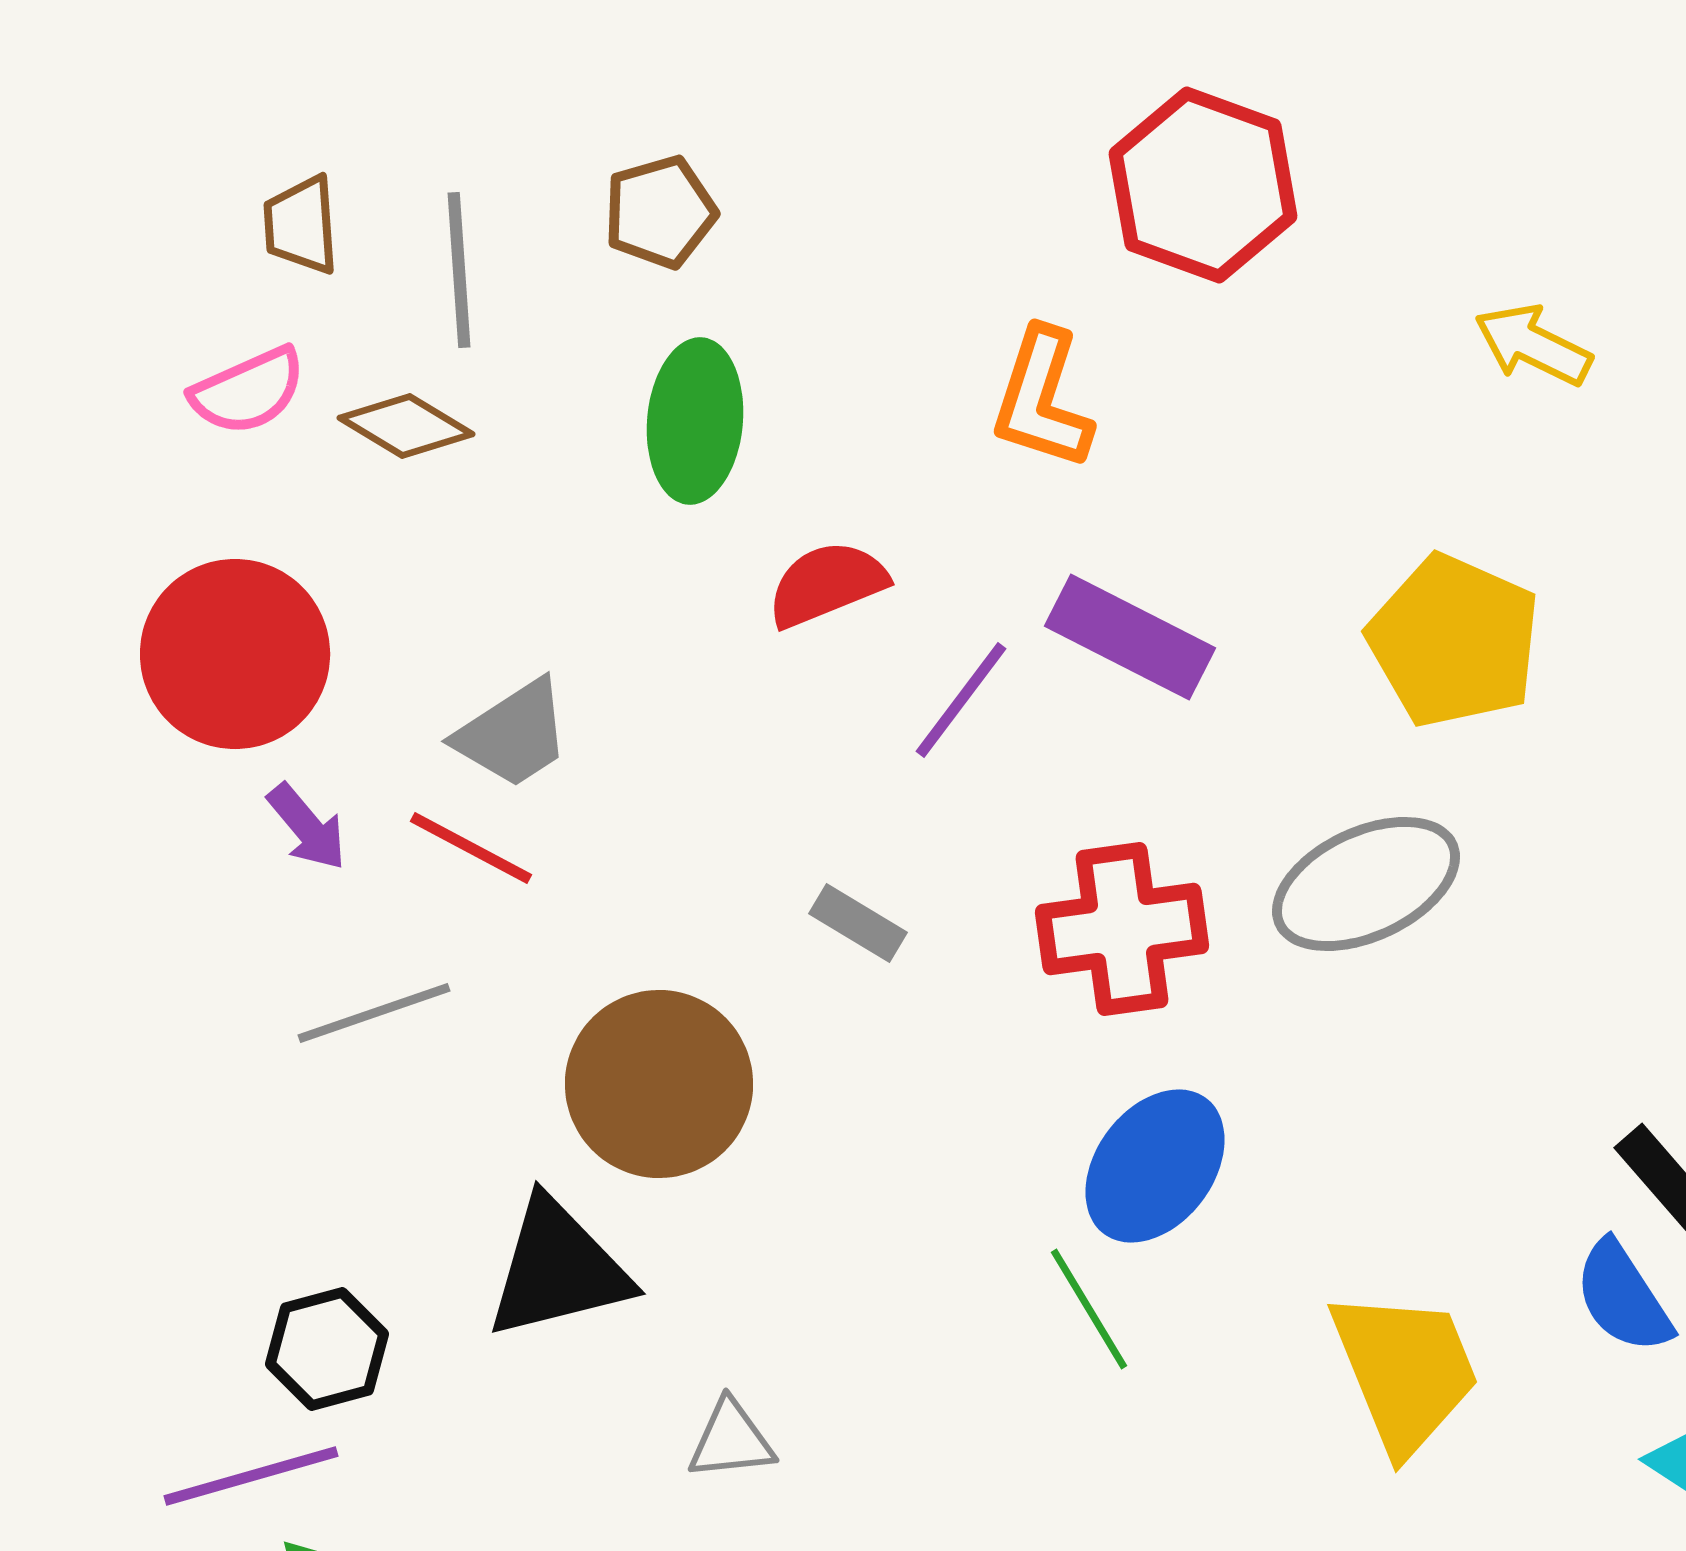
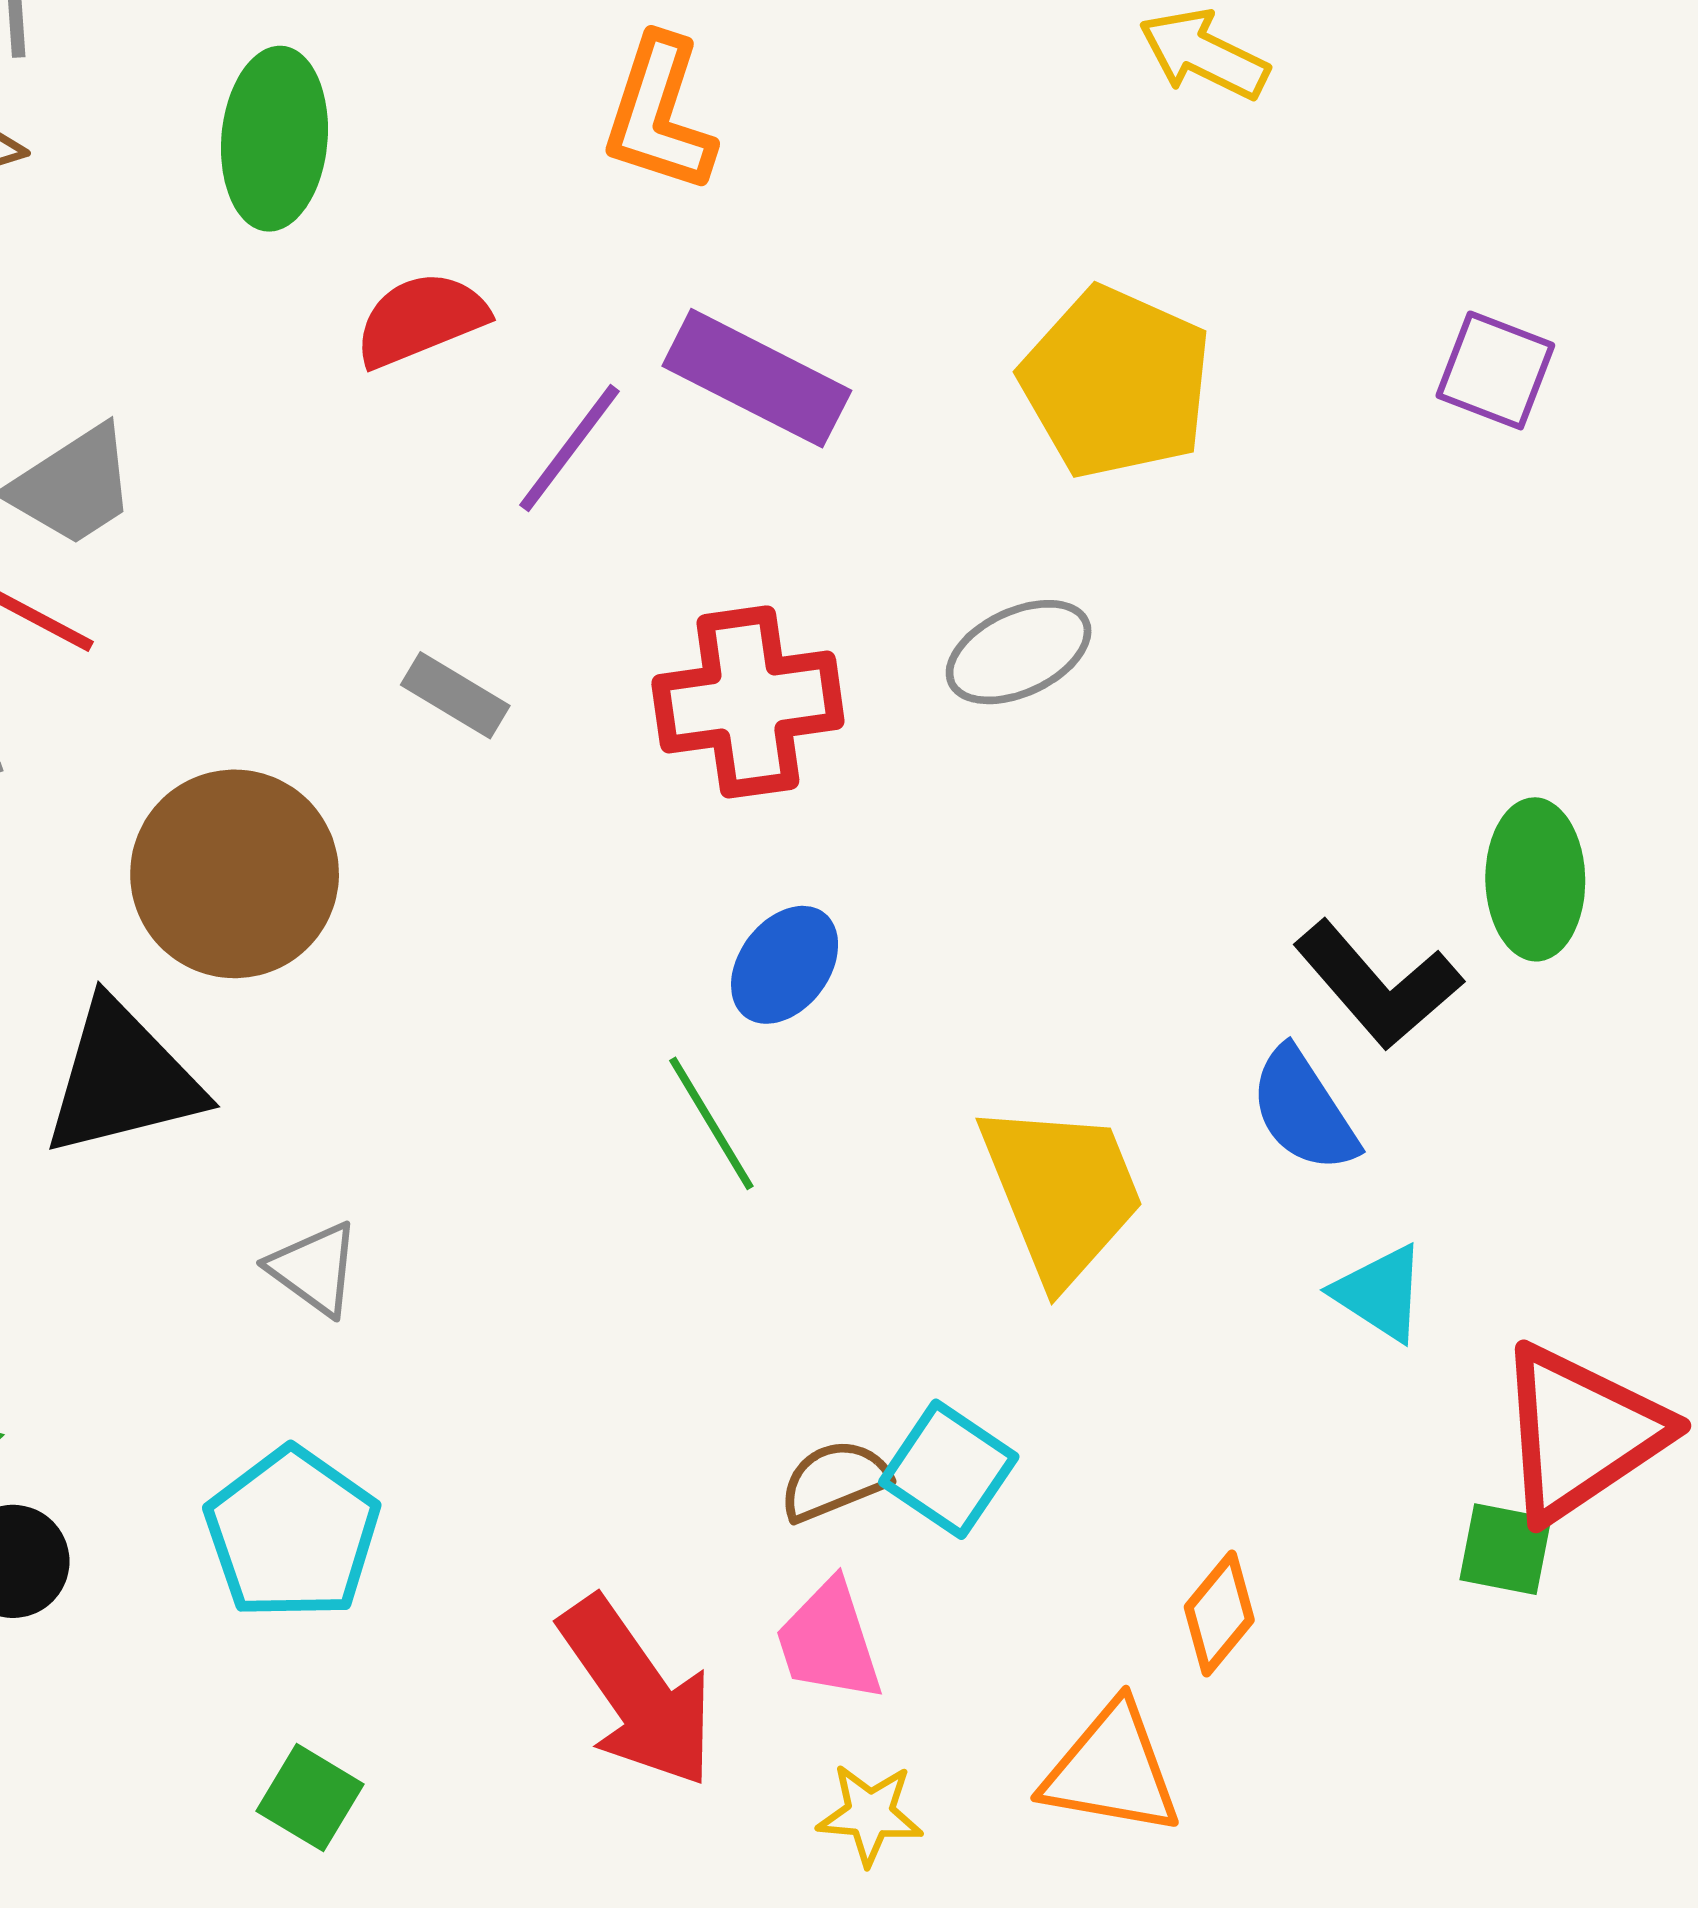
gray ellipse: (1366, 884) -> (1019, 652), size x0.7
blue ellipse: (1155, 1166) -> (785, 965), size x0.7
gray triangle: (731, 1440) -> (314, 1269), turned 42

